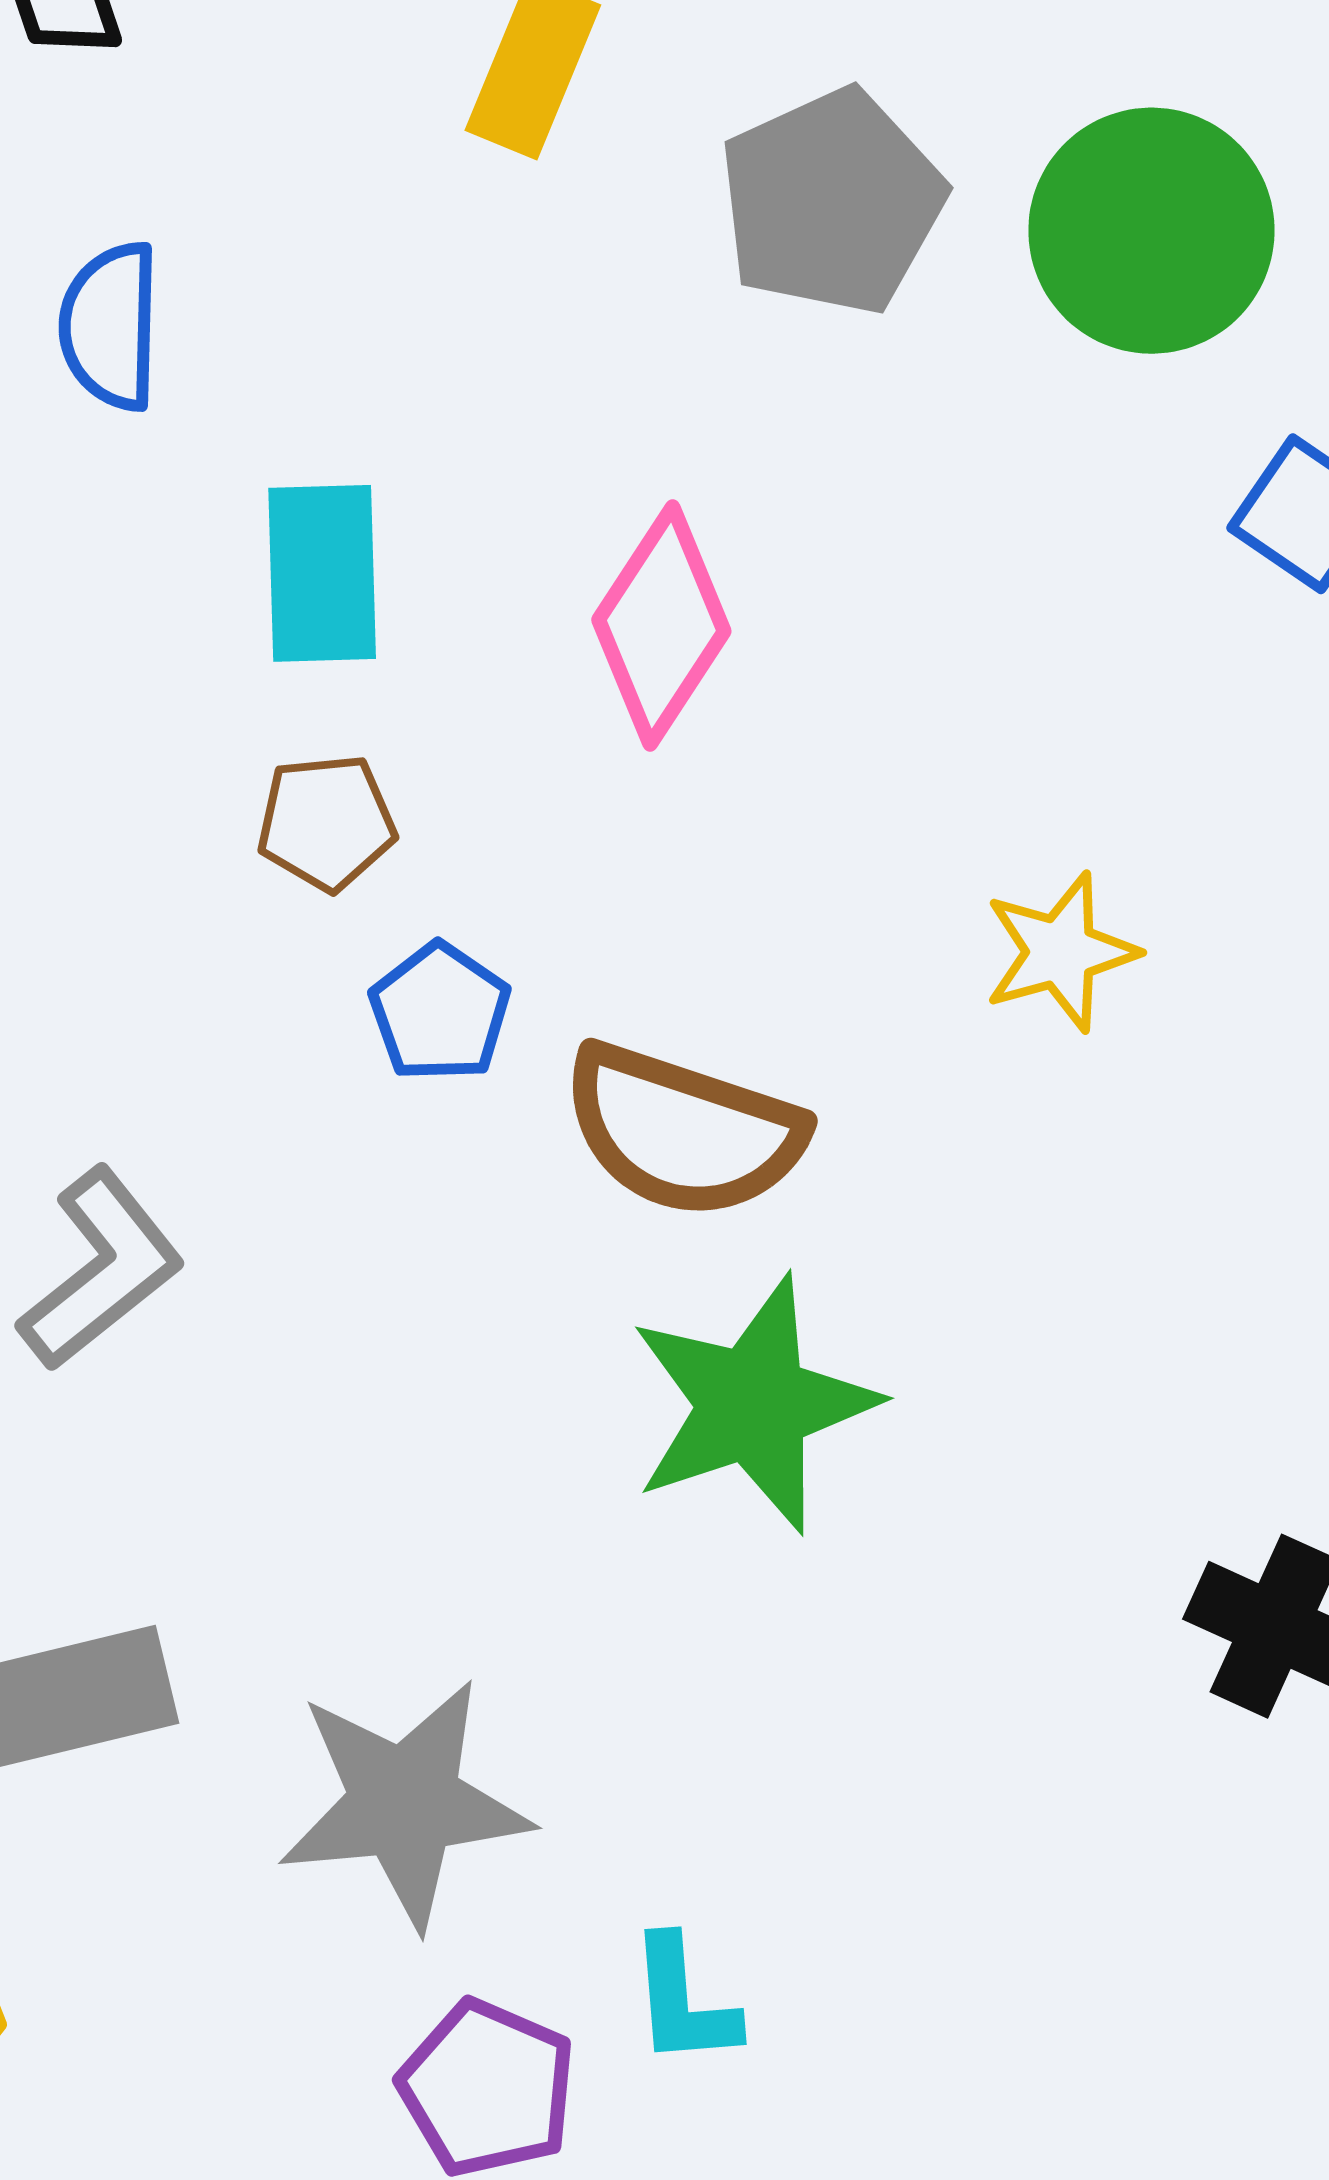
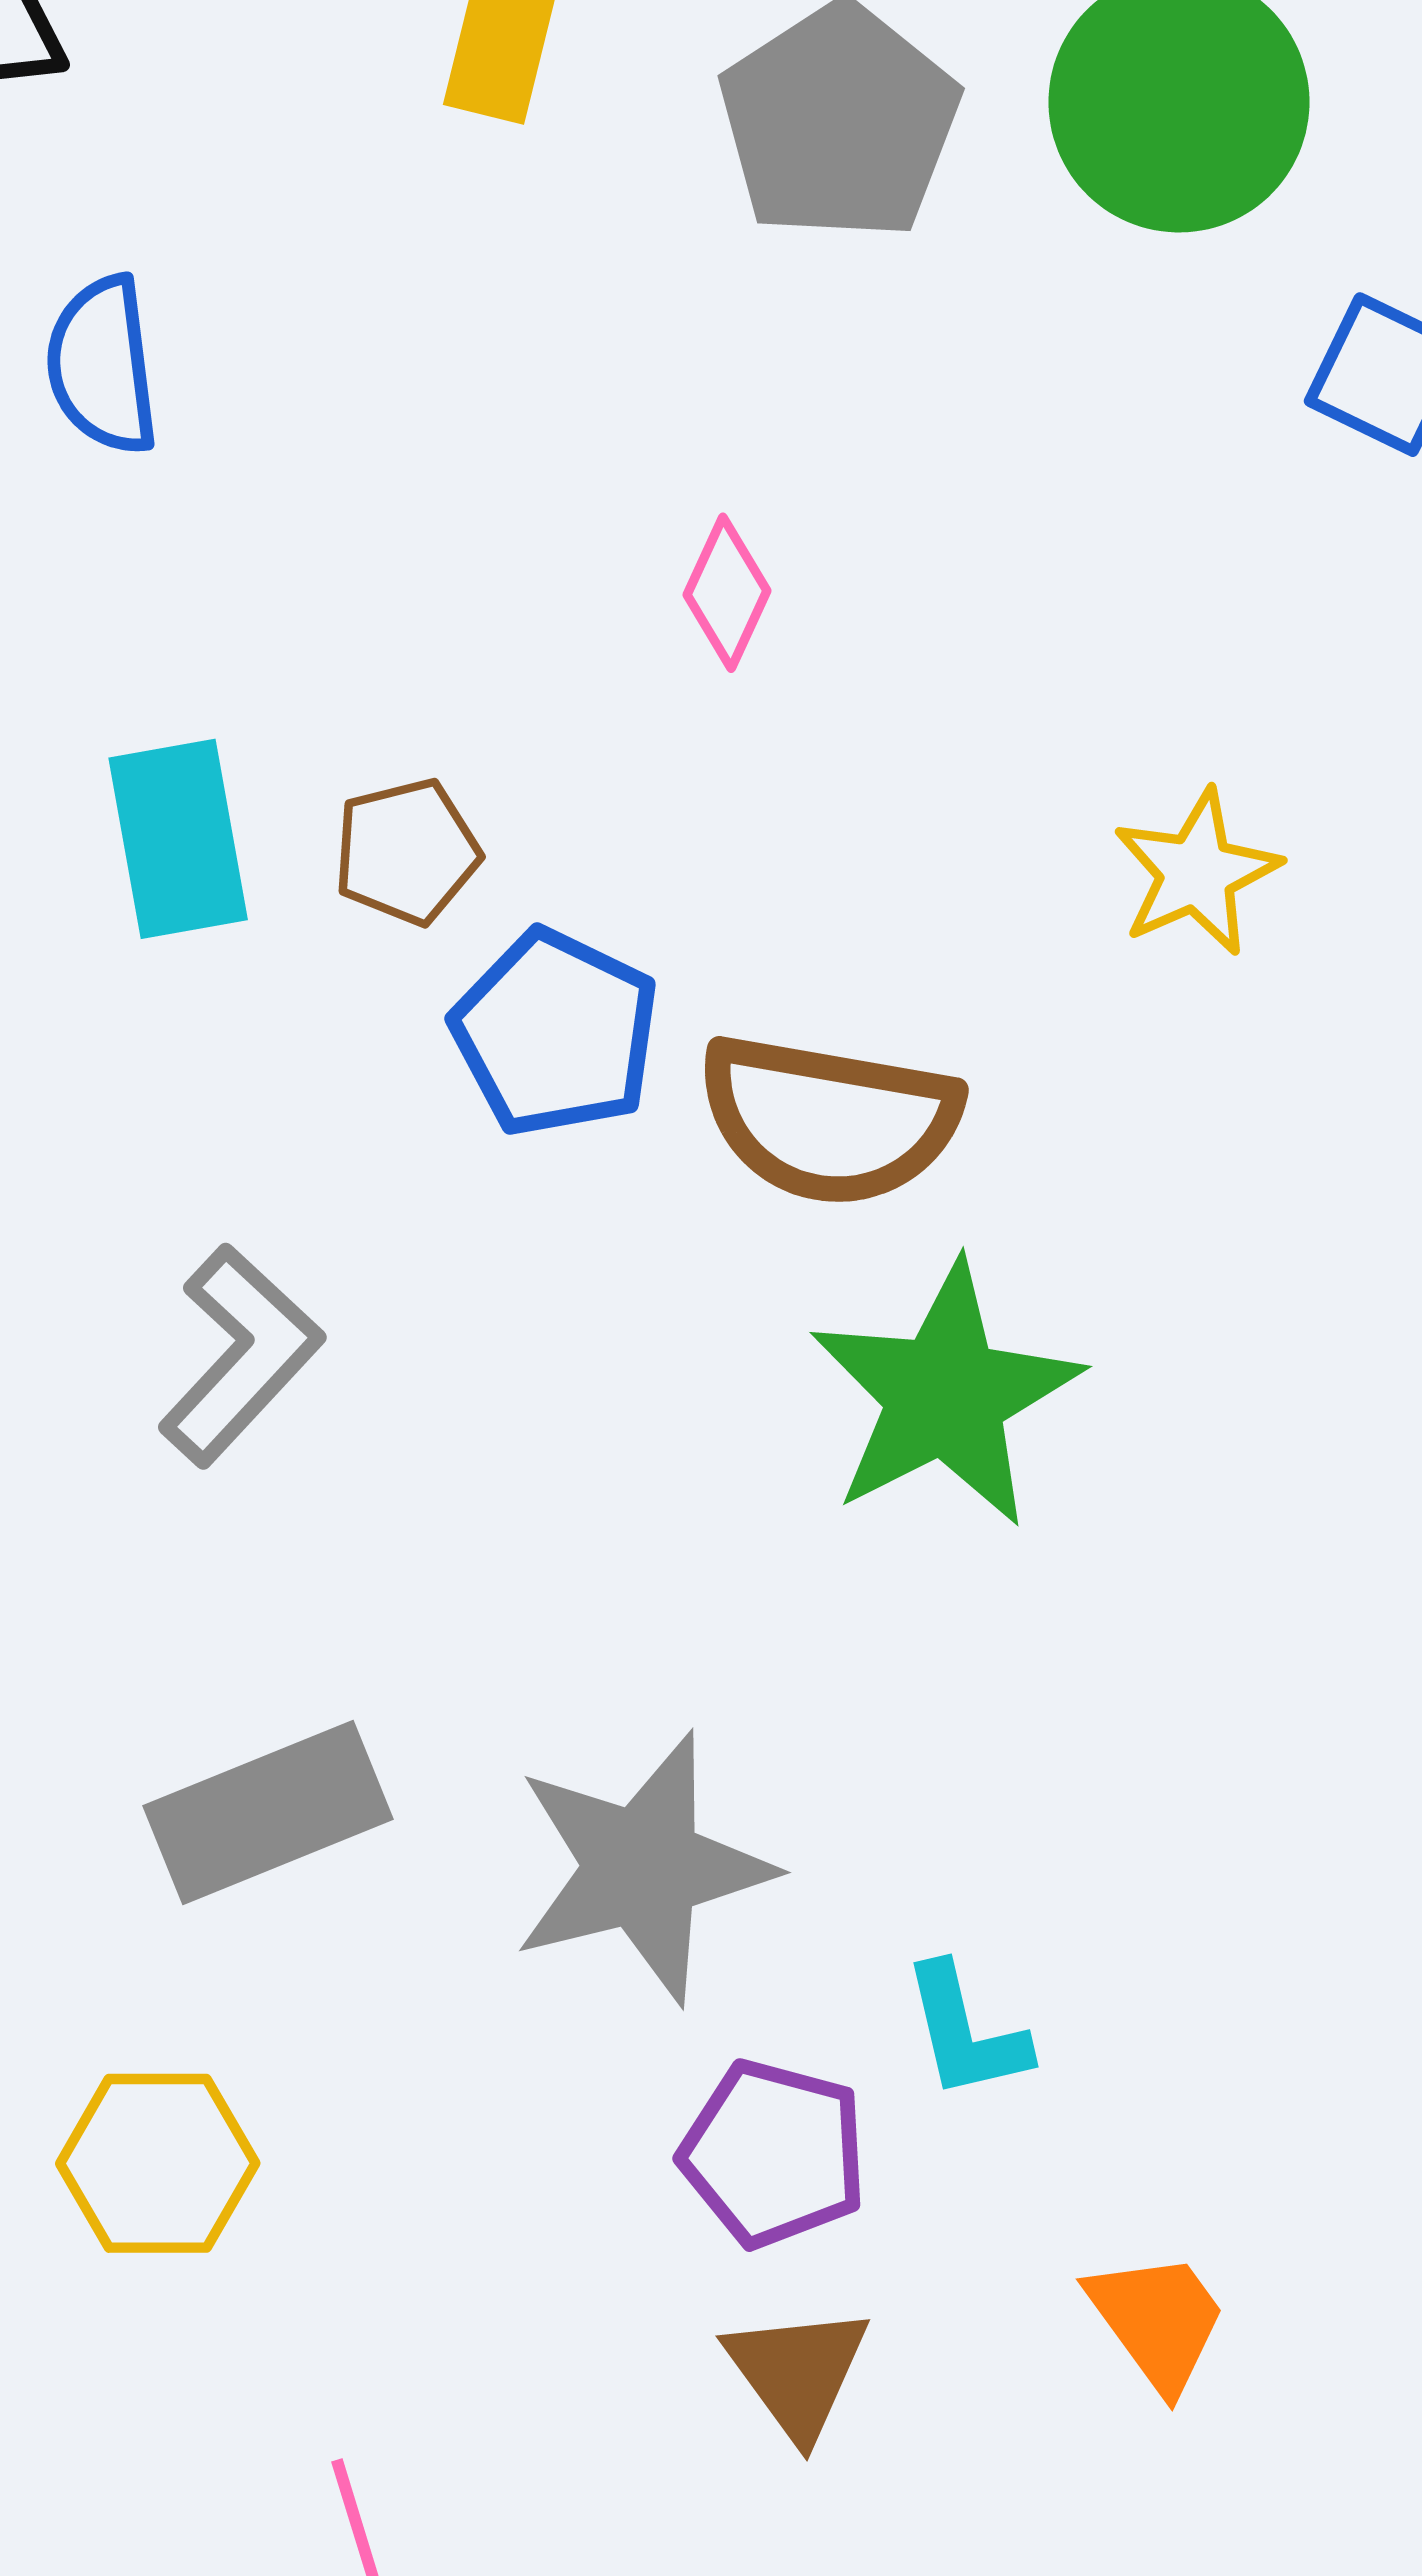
cyan rectangle: (322, 573) -> (178, 839), moved
pink diamond: (661, 625) -> (727, 593), size x0.6
blue pentagon: (440, 1012) -> (555, 1033), size x1.4

